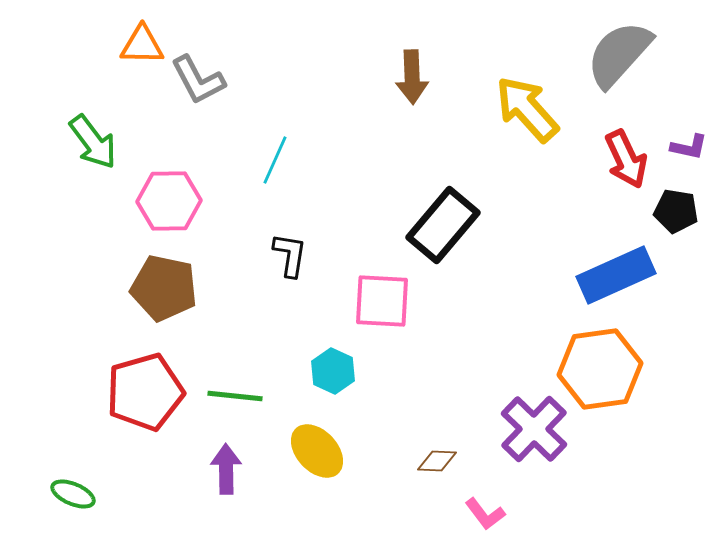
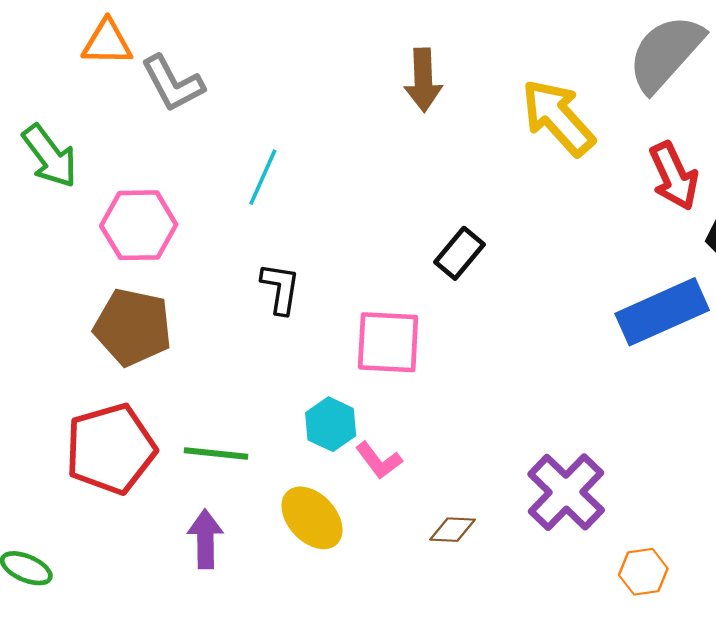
black rectangle: (443, 225) -> (460, 253), size x0.6
orange hexagon: (600, 369) -> (643, 572), moved, size x0.5
pink L-shape: (485, 514) -> (379, 461), moved

